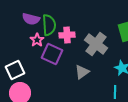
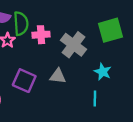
purple square: (52, 54) -> (24, 81), moved
gray triangle: (82, 72) -> (58, 76), turned 42

